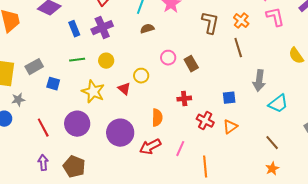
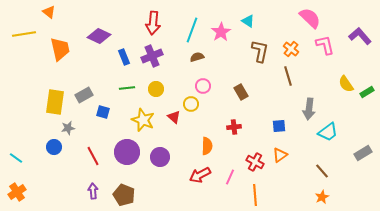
pink circle: (168, 58) -> (203, 86), moved
red cross: (205, 121) -> (255, 162), moved
purple circle: (120, 133) -> (160, 157), moved, size x0.7

